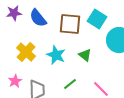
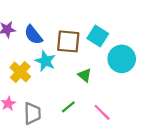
cyan star: (56, 55) -> (45, 61), moved

